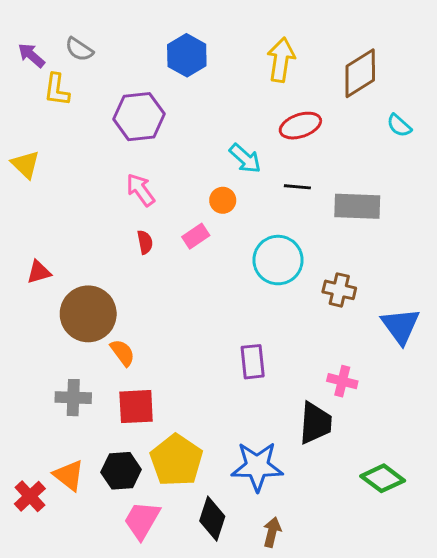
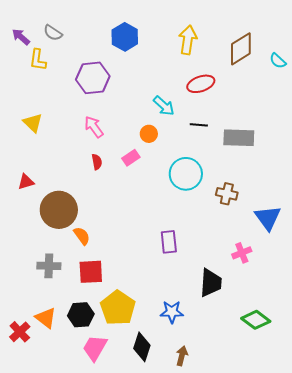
cyan semicircle: (399, 126) -> (278, 61), moved
yellow triangle: (25, 164) -> (33, 123), moved
pink cross: (342, 381) -> (242, 253), moved, turned -36
blue star: (257, 466) -> (172, 312), size x0.7

